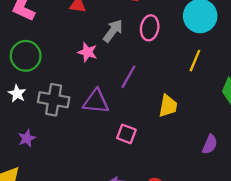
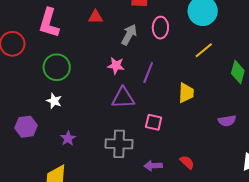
pink star: (87, 52) -> (116, 66), moved
yellow line: (195, 61) -> (204, 50), turned 36
gray cross: (54, 100) -> (119, 144), moved
purple semicircle: (210, 144) -> (227, 121), turned 66

